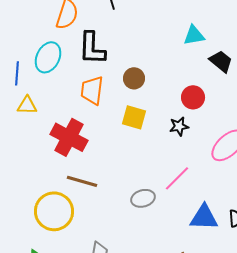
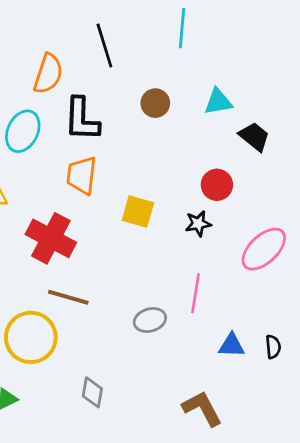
brown circle: (134, 78) -> (155, 103), moved
pink line: (177, 178) -> (195, 293), turned -36
blue triangle: (204, 217) -> (232, 345), size x0.7

